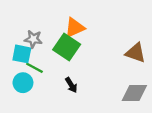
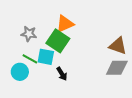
cyan square: (22, 54) -> (46, 57), moved
gray diamond: (134, 93) -> (117, 68), moved

